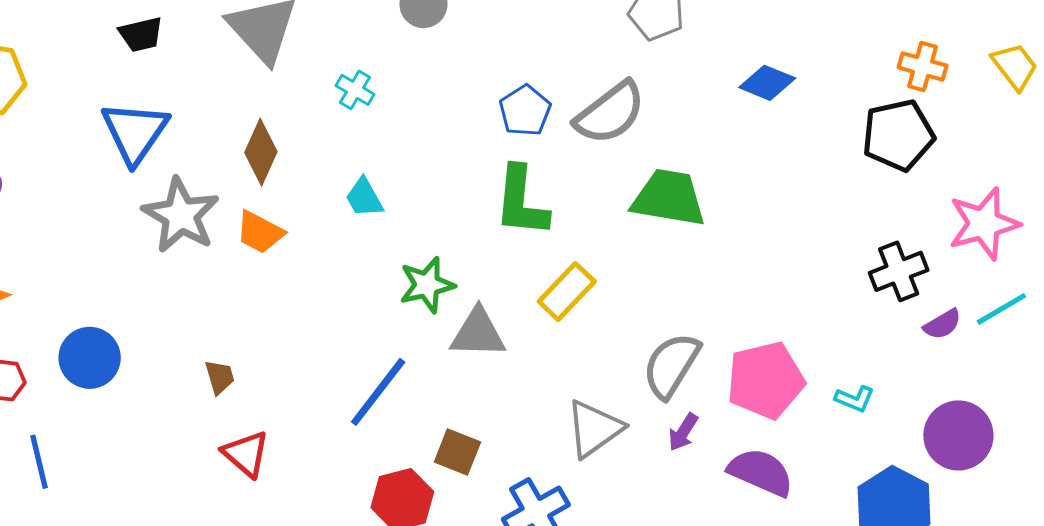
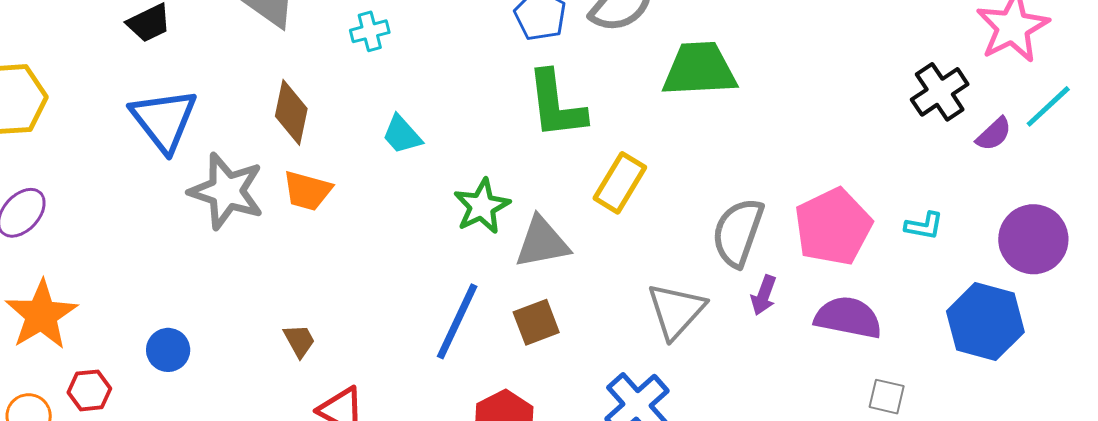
cyan cross: (355, 90) -> (370, 31), turned -33
blue circle: (90, 358) -> (168, 350), size x0.7
brown square: (457, 452) -> (536, 322), moved, turned -30

